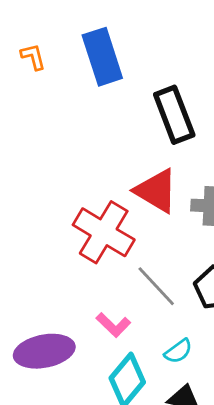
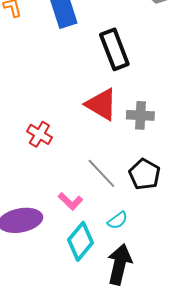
red cross: (104, 232) -> (39, 134), moved, size x0.6

